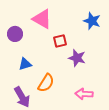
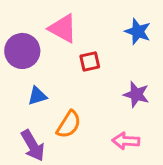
purple circle: (15, 34) -> (22, 51), size x1.5
purple star: (77, 58) -> (136, 94), moved

